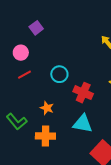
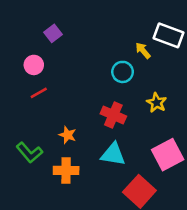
cyan circle: (59, 74) -> (123, 72), moved

